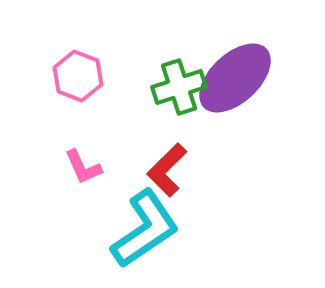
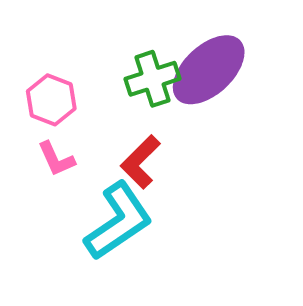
pink hexagon: (78, 76) -> (51, 100), moved

